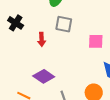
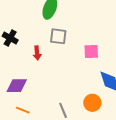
purple diamond: (44, 76) -> (17, 86), moved, turned -30

